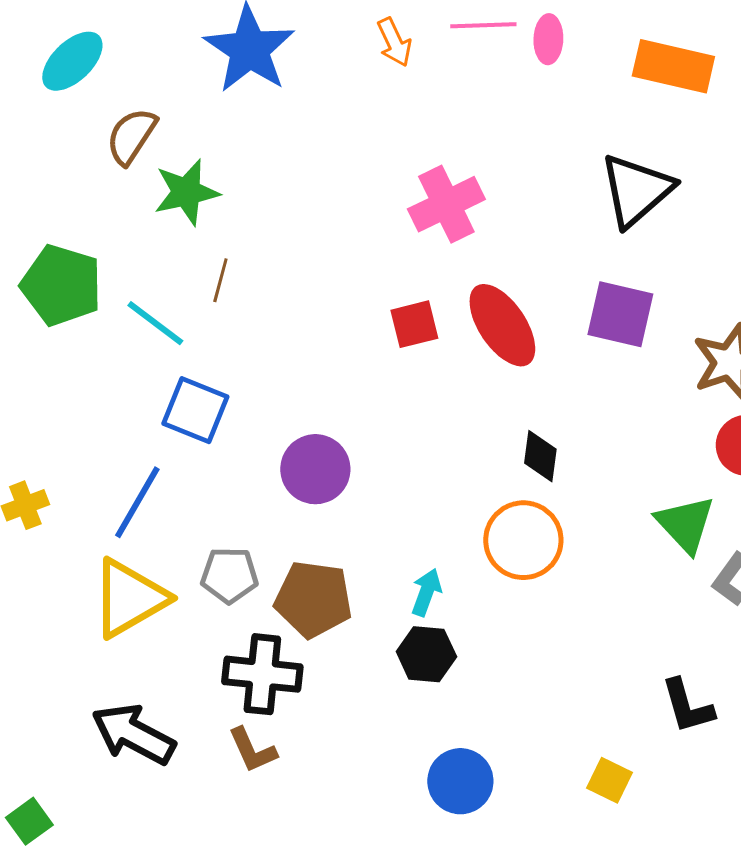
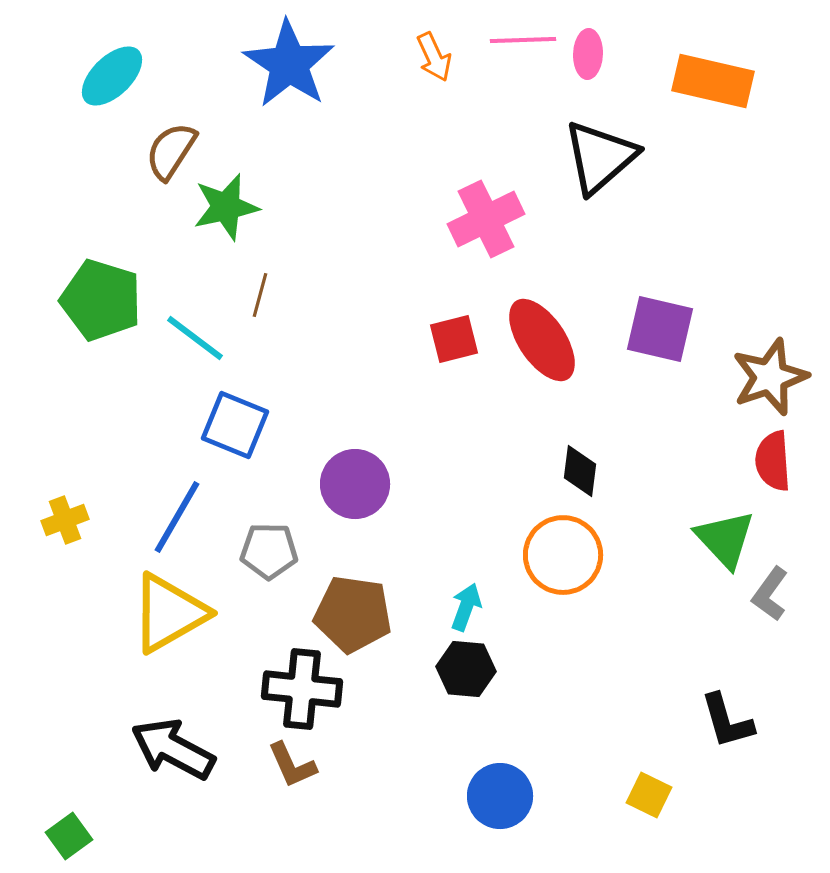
black triangle: (636, 190) -> (600, 157), moved
gray pentagon: (229, 575) -> (269, 551), moved

